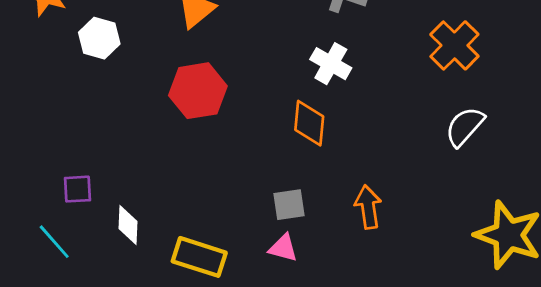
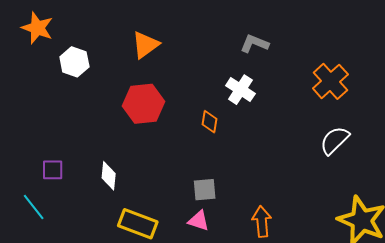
orange diamond: (309, 123) -> (210, 122), moved, size x0.7
orange arrow: (368, 207) -> (262, 222), moved
white diamond: (128, 225) -> (109, 176), moved

